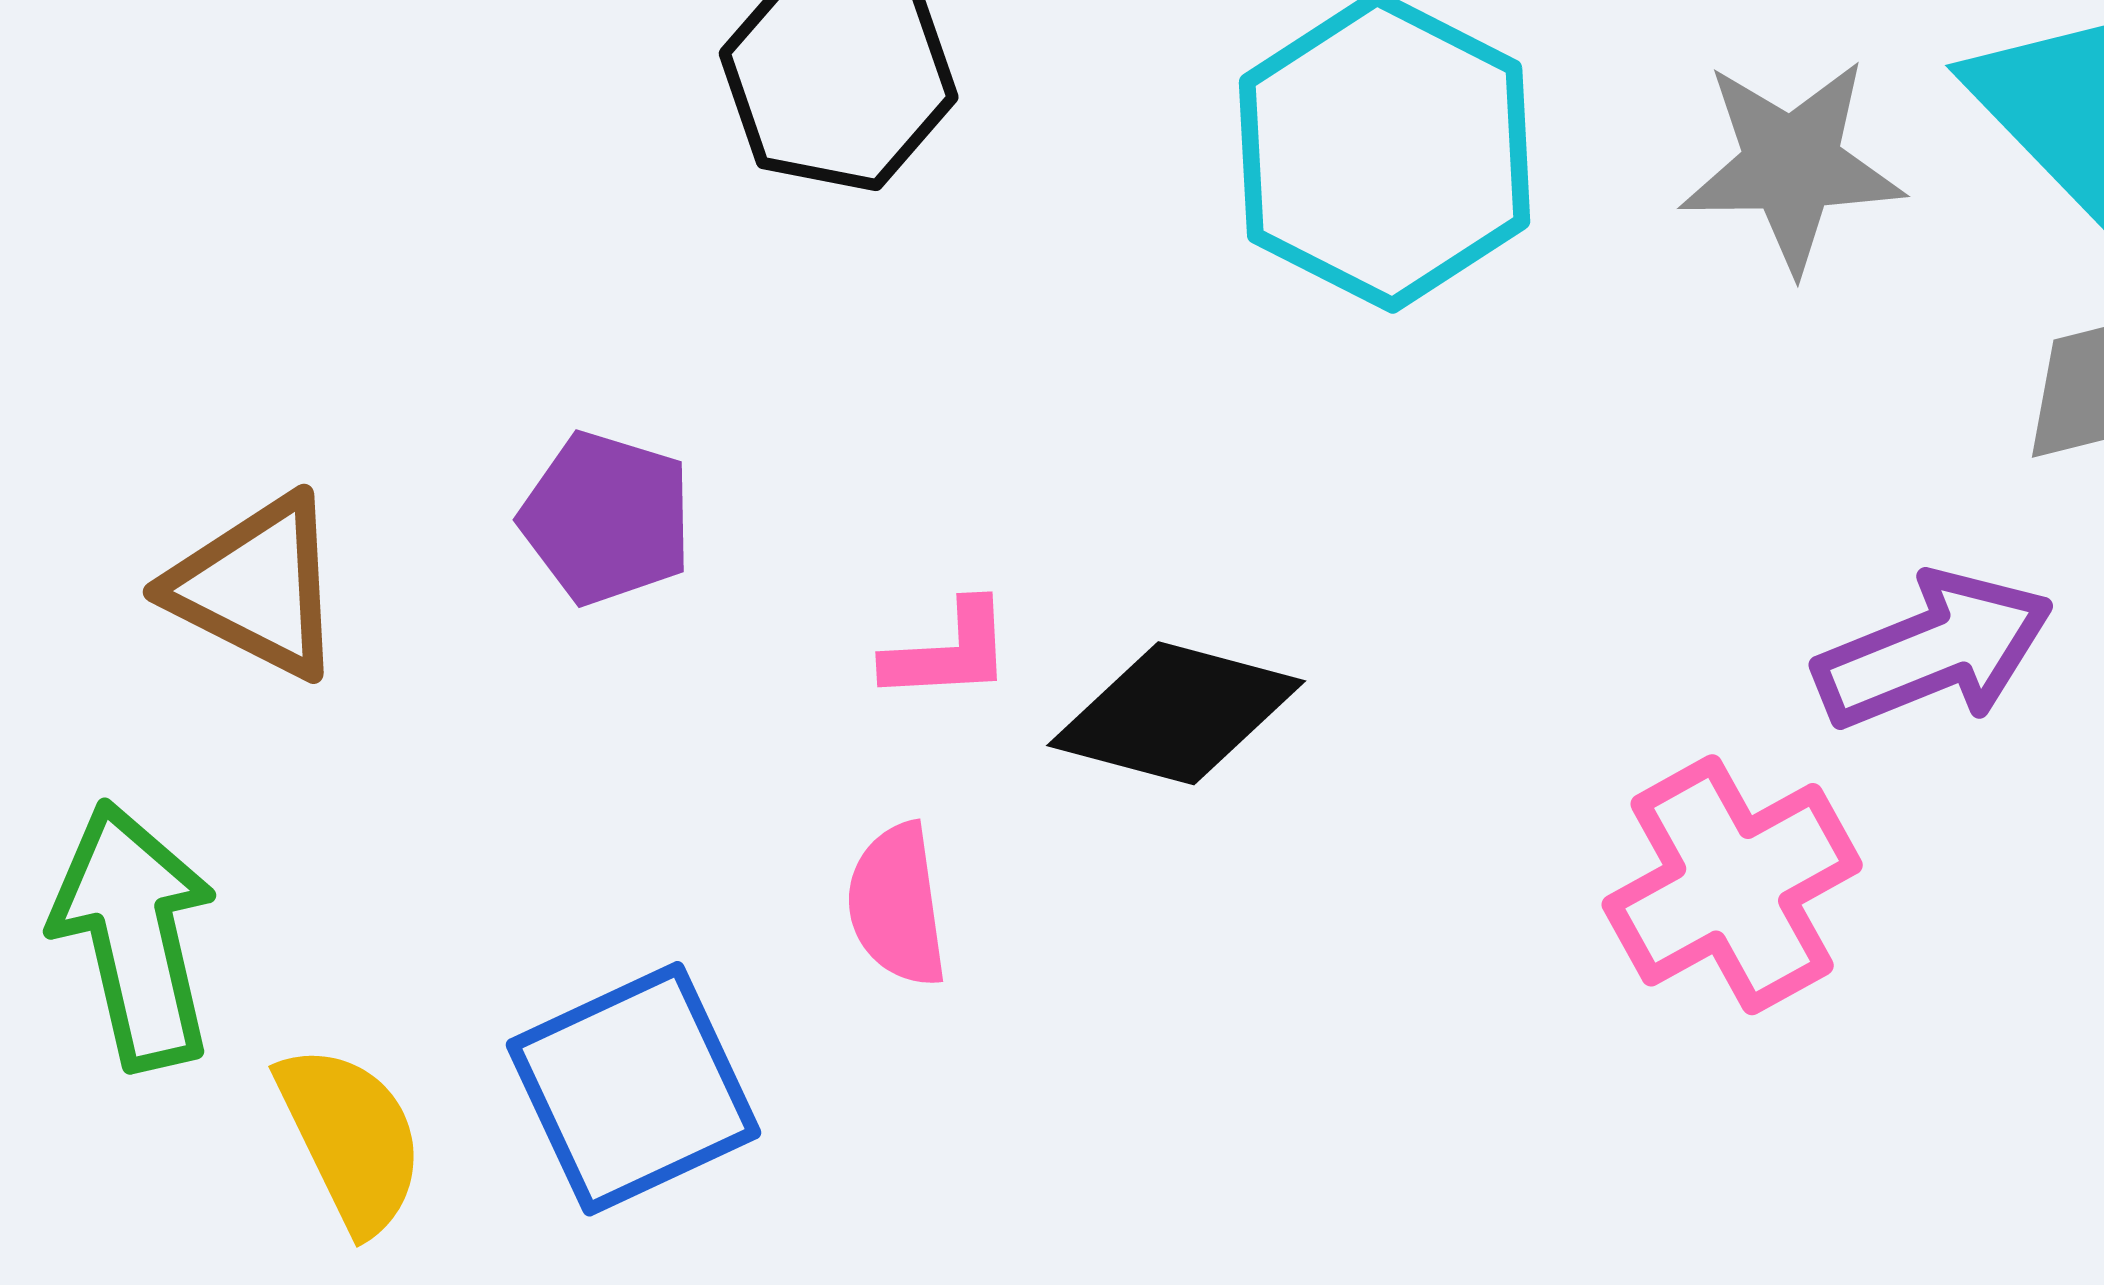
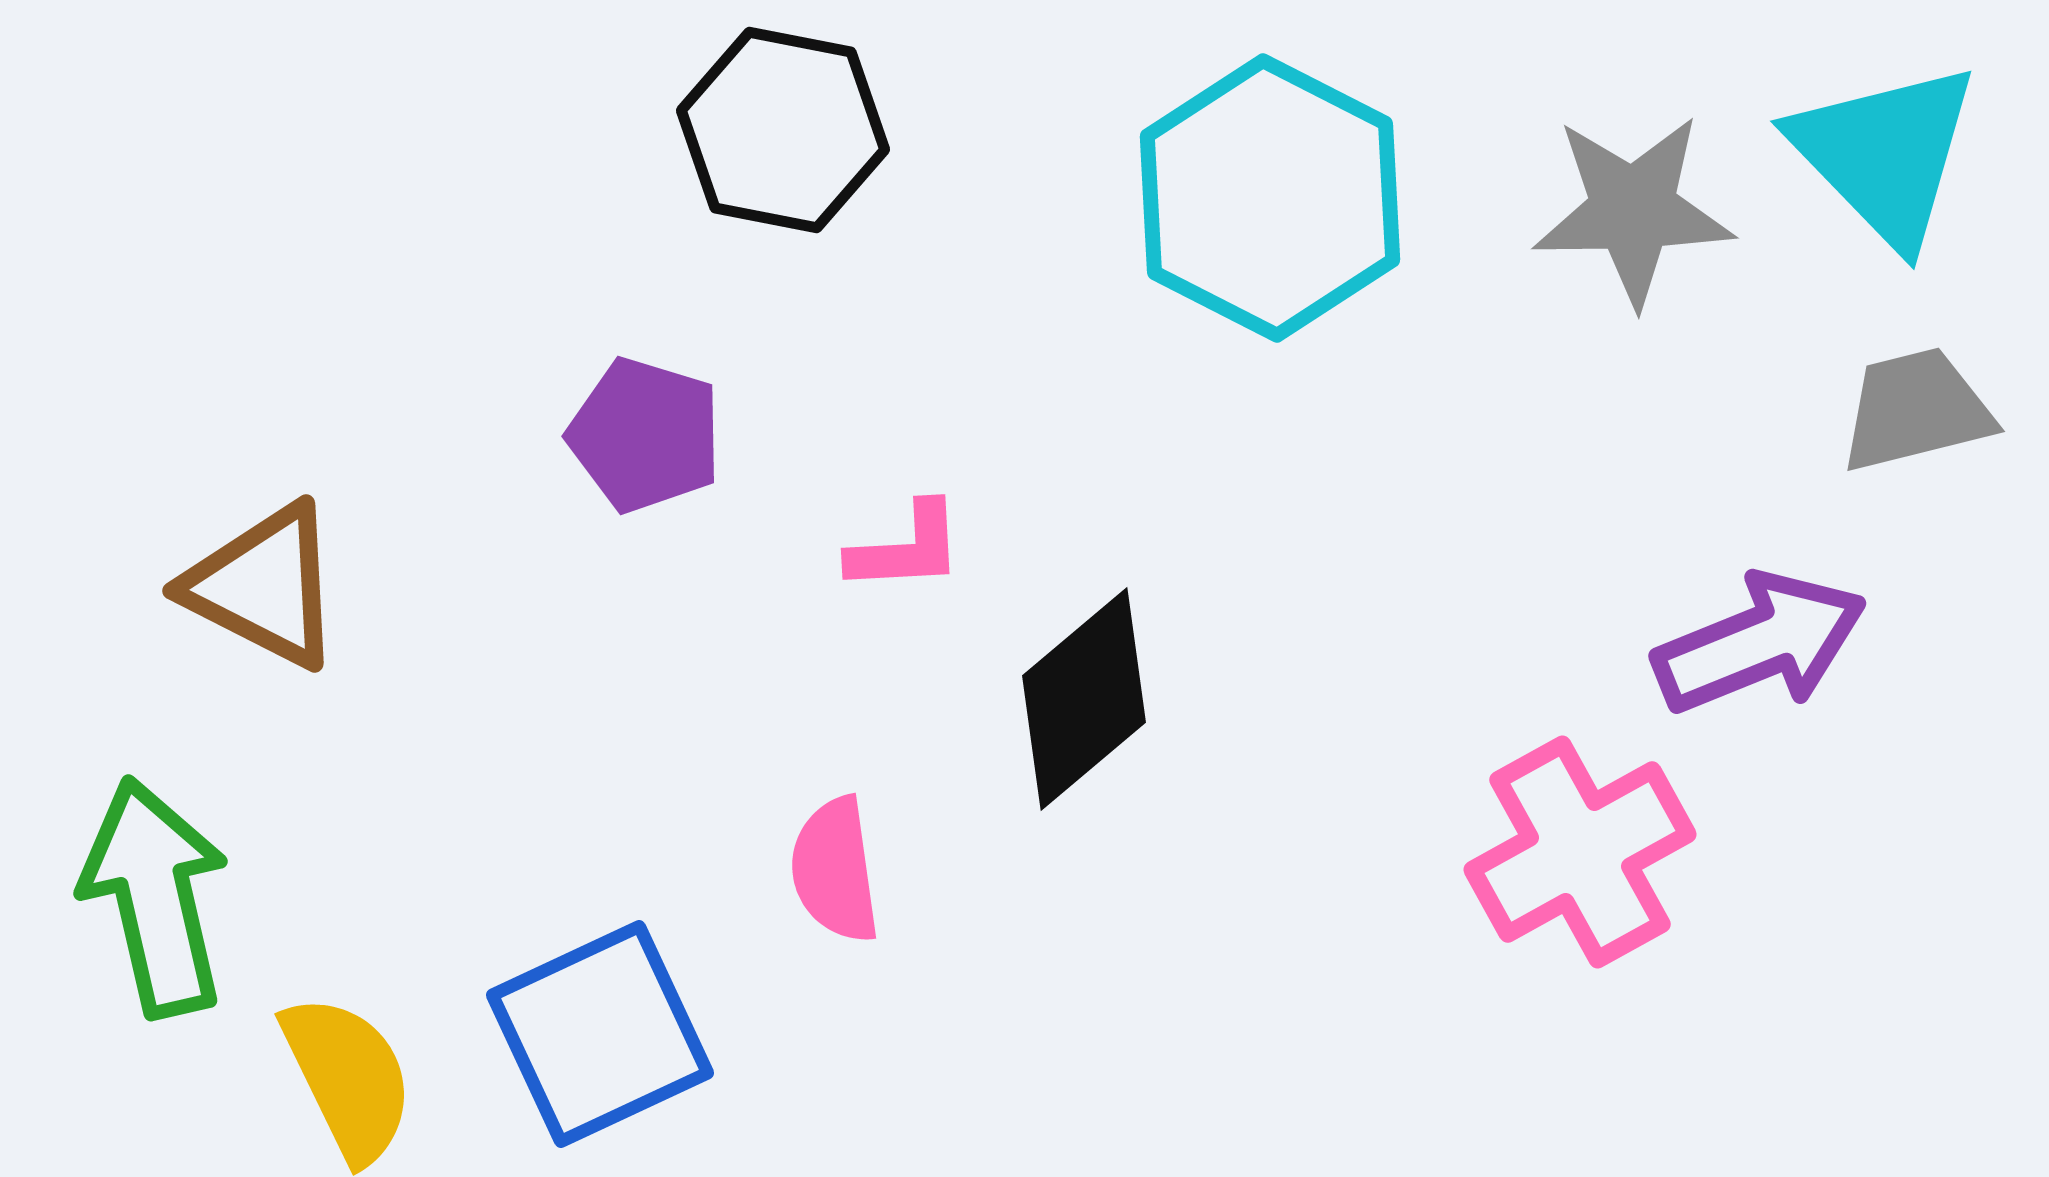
purple pentagon: (607, 518) -> (645, 435), moved
pink L-shape: (948, 652) -> (906, 548), moved
black diamond: (1176, 713) -> (1084, 699), turned -55

